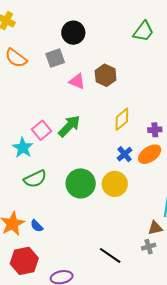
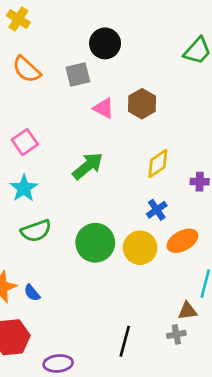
pink square: (42, 130) -> (25, 142), moved
orange ellipse: (150, 154) -> (182, 241), moved
black line: (110, 255) -> (125, 341), turned 65

